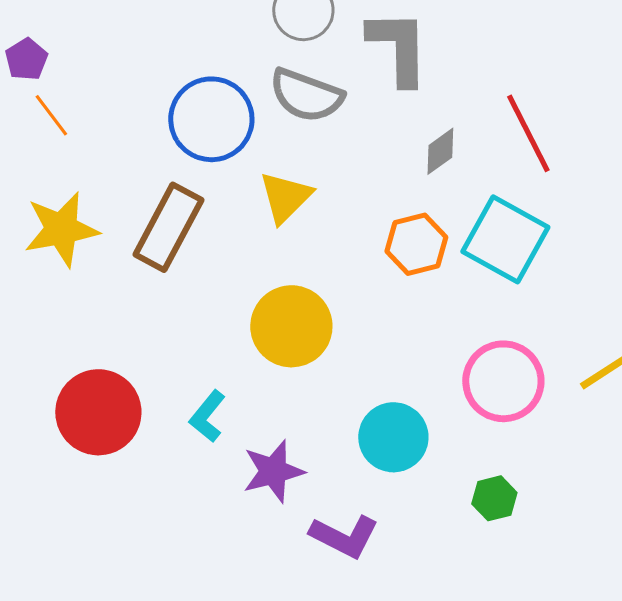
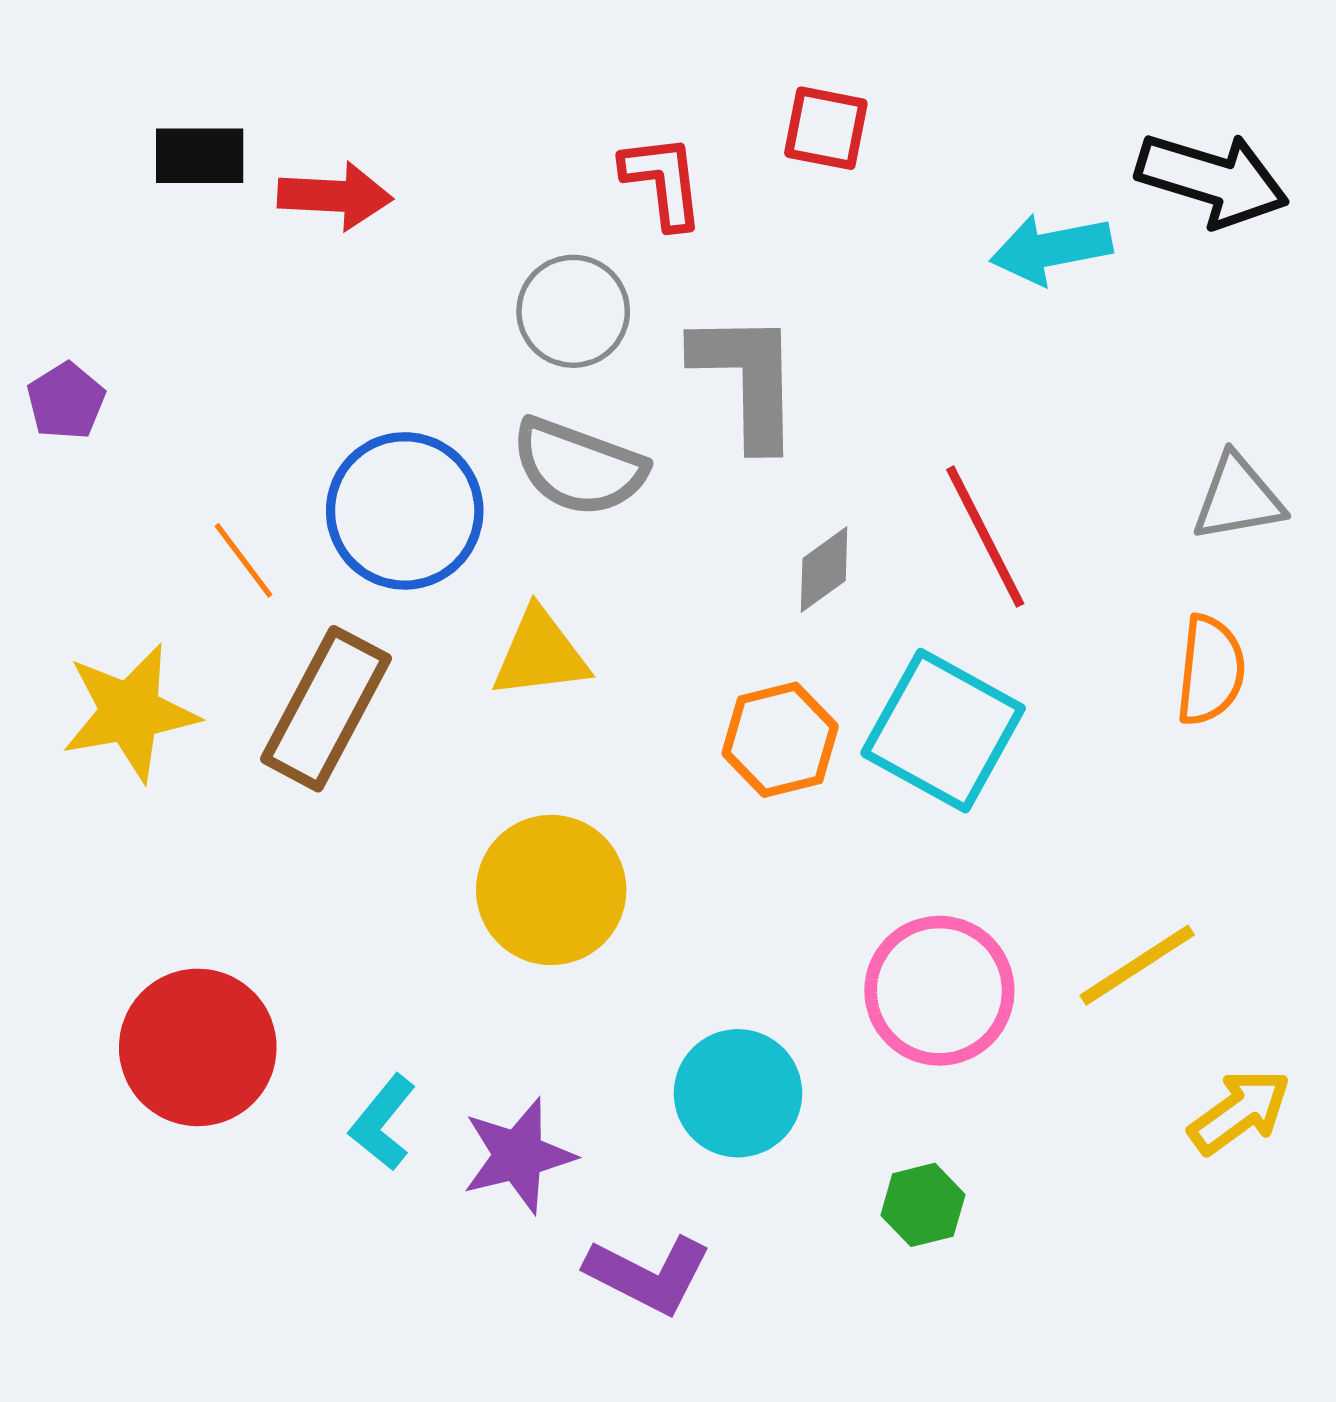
orange line: (51, 115) -> (244, 560), moved
yellow triangle: (285, 197) -> (540, 654), turned 38
cyan L-shape: (207, 416) -> (383, 1123), moved

